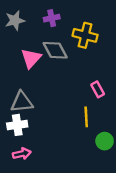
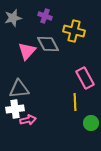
purple cross: (52, 18) -> (45, 16), turned 32
pink rectangle: (98, 89) -> (85, 78), size x1.5
pink arrow: (22, 154) -> (28, 120), moved

